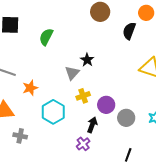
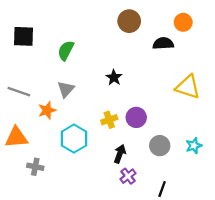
black semicircle: (129, 31) -> (163, 43), turned 66
gray triangle: (72, 73) -> (66, 89), moved
purple circle: (106, 105) -> (136, 117), moved
purple cross: (83, 144) -> (128, 176), moved

